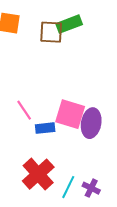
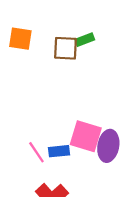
green rectangle: (69, 24) -> (85, 40), size x0.7
pink line: (24, 110) -> (36, 152), moved

